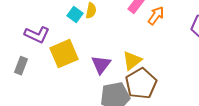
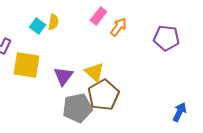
yellow square: (64, 54) -> (26, 65), turned 32
yellow triangle: (132, 61) -> (94, 72), turned -40

